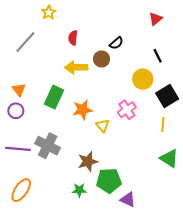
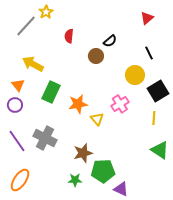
gray line: (25, 42) -> (26, 26), moved
yellow arrow: (76, 67) -> (33, 64), moved, turned 30
purple line: (18, 149) -> (17, 141), turned 50

